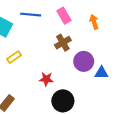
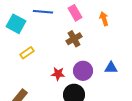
purple circle: (84, 61) -> (83, 71), moved

